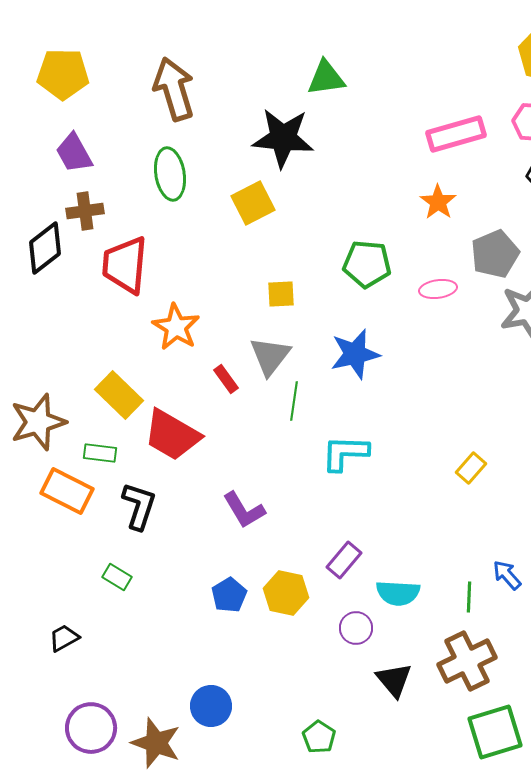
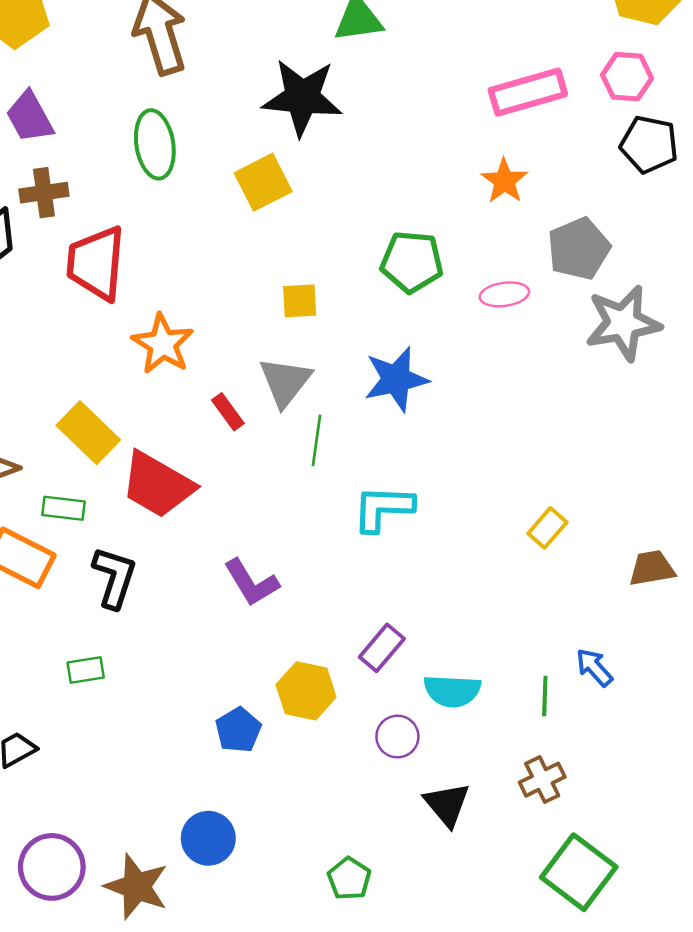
green rectangle: (117, 577) -> (86, 670), turned -40
blue pentagon: (229, 595) -> (238, 730), moved
brown cross: (467, 661) -> (542, 780), size x0.6
green square: (495, 732) -> (579, 872), turned -36

